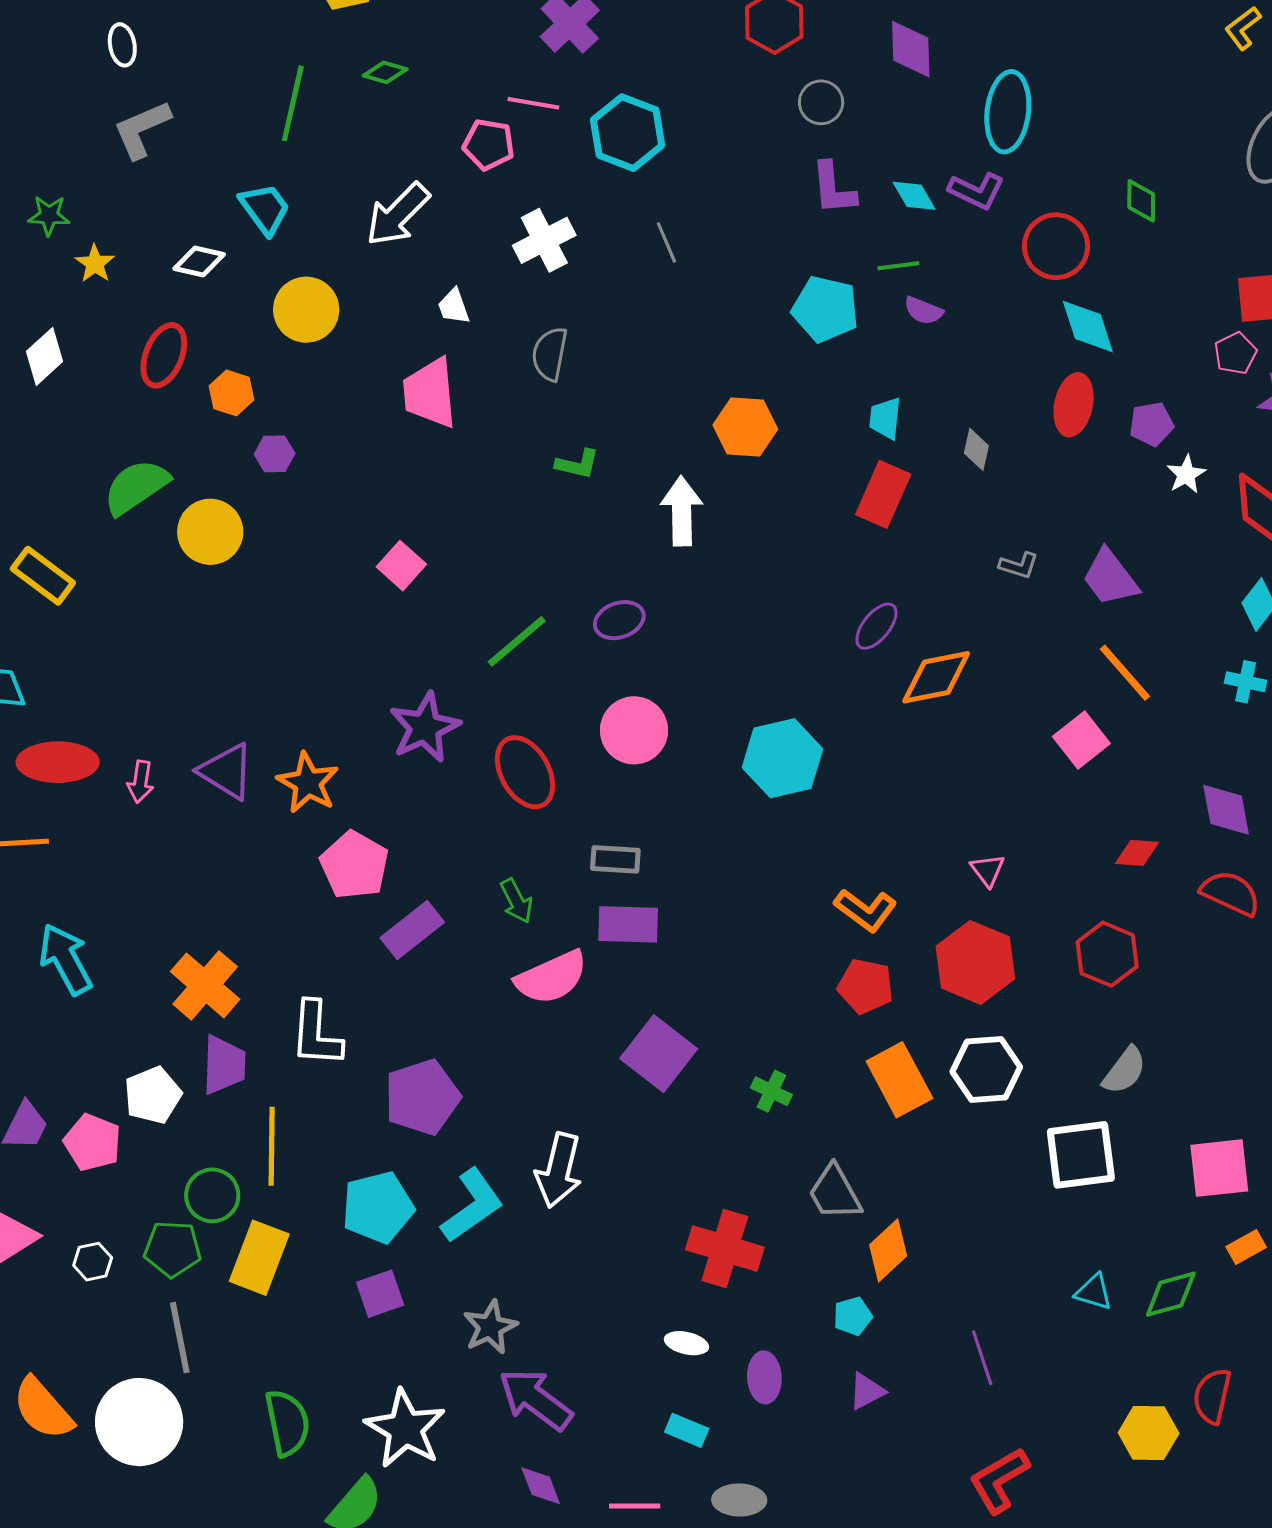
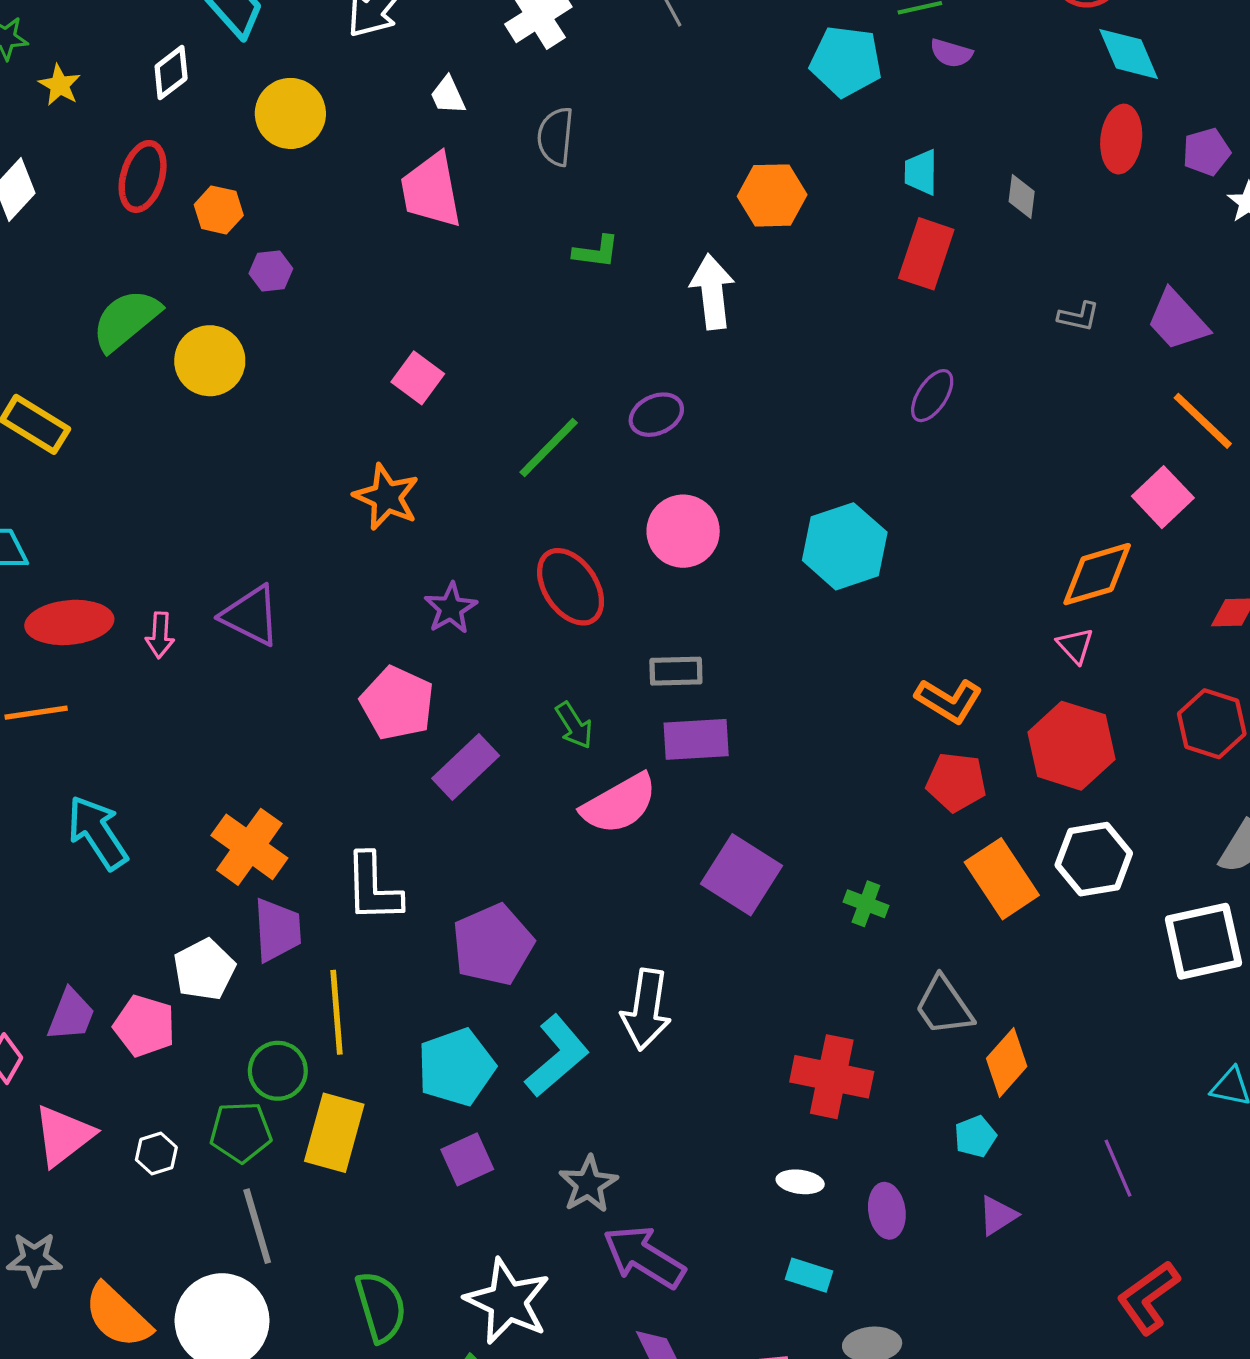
white diamond: (199, 261) -> (171, 73), turned -45
orange diamond: (936, 677) -> (1097, 574), moved
purple star: (425, 727) -> (451, 608), moved, size x0.7
orange star: (308, 783) -> (386, 497), moved

